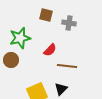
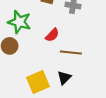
green star: (20, 38) -> (19, 22), turned 30

